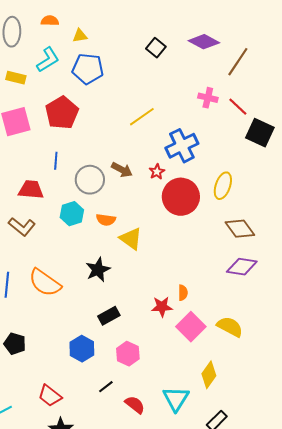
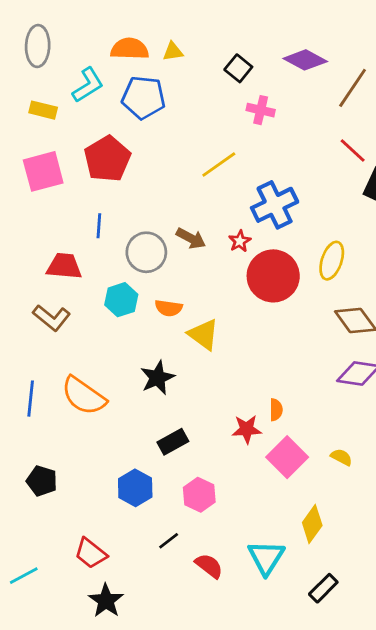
orange semicircle: (50, 21) -> (130, 49), moved, size x1.5
yellow triangle: (80, 36) -> (173, 52), moved
pink cross: (208, 98) -> (261, 110), moved
yellow semicircle: (230, 327) -> (341, 457), size x0.6

